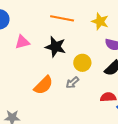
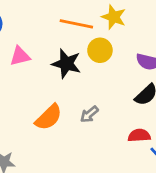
yellow star: (100, 21) -> (114, 17), moved
yellow circle: (82, 63) -> (100, 50), moved

